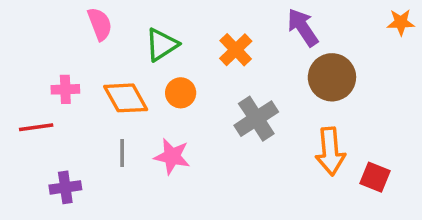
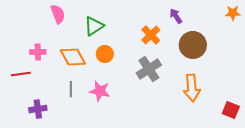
purple arrow: (303, 27) -> (176, 16), size x0.7
orange cross: (236, 50) -> (151, 35), moved
red square: (375, 177) -> (231, 110), moved

